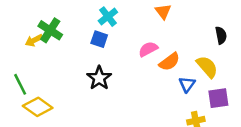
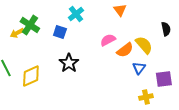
blue square: (99, 39) -> (60, 32), moved
yellow semicircle: (207, 67) -> (144, 45), moved
yellow diamond: (38, 107) -> (31, 76), moved, turned -60

